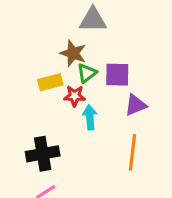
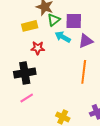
red star: (75, 96) -> (38, 48), moved
cyan arrow: (90, 117) -> (63, 37), moved, turned -56

